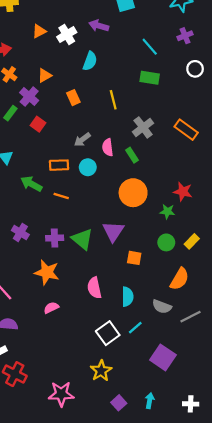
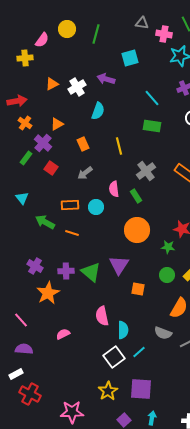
gray arrow: (82, 140) -> (85, 173), moved
orange star: (47, 272) -> (48, 293), moved, turned 30
cyan semicircle: (128, 297) -> (123, 330), moved
purple square: (163, 357) -> (141, 389), moved, turned -30

